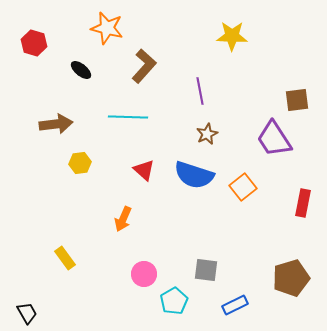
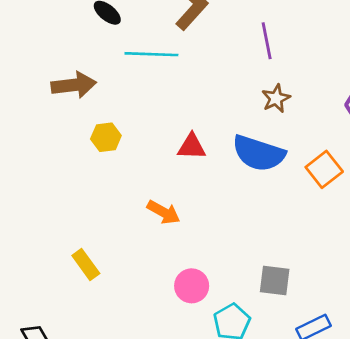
cyan line: (128, 117) -> (151, 54), moved
red triangle: (144, 170) -> (192, 147), turned -40
orange arrow: (123, 219) -> (164, 212), turned -85

